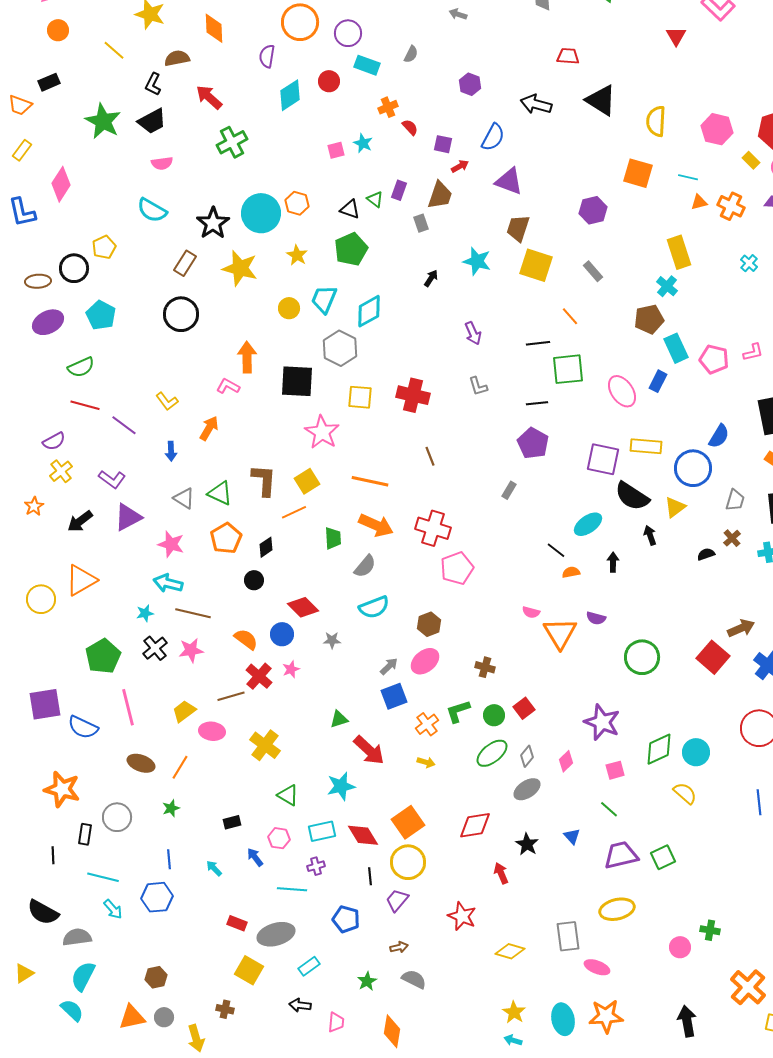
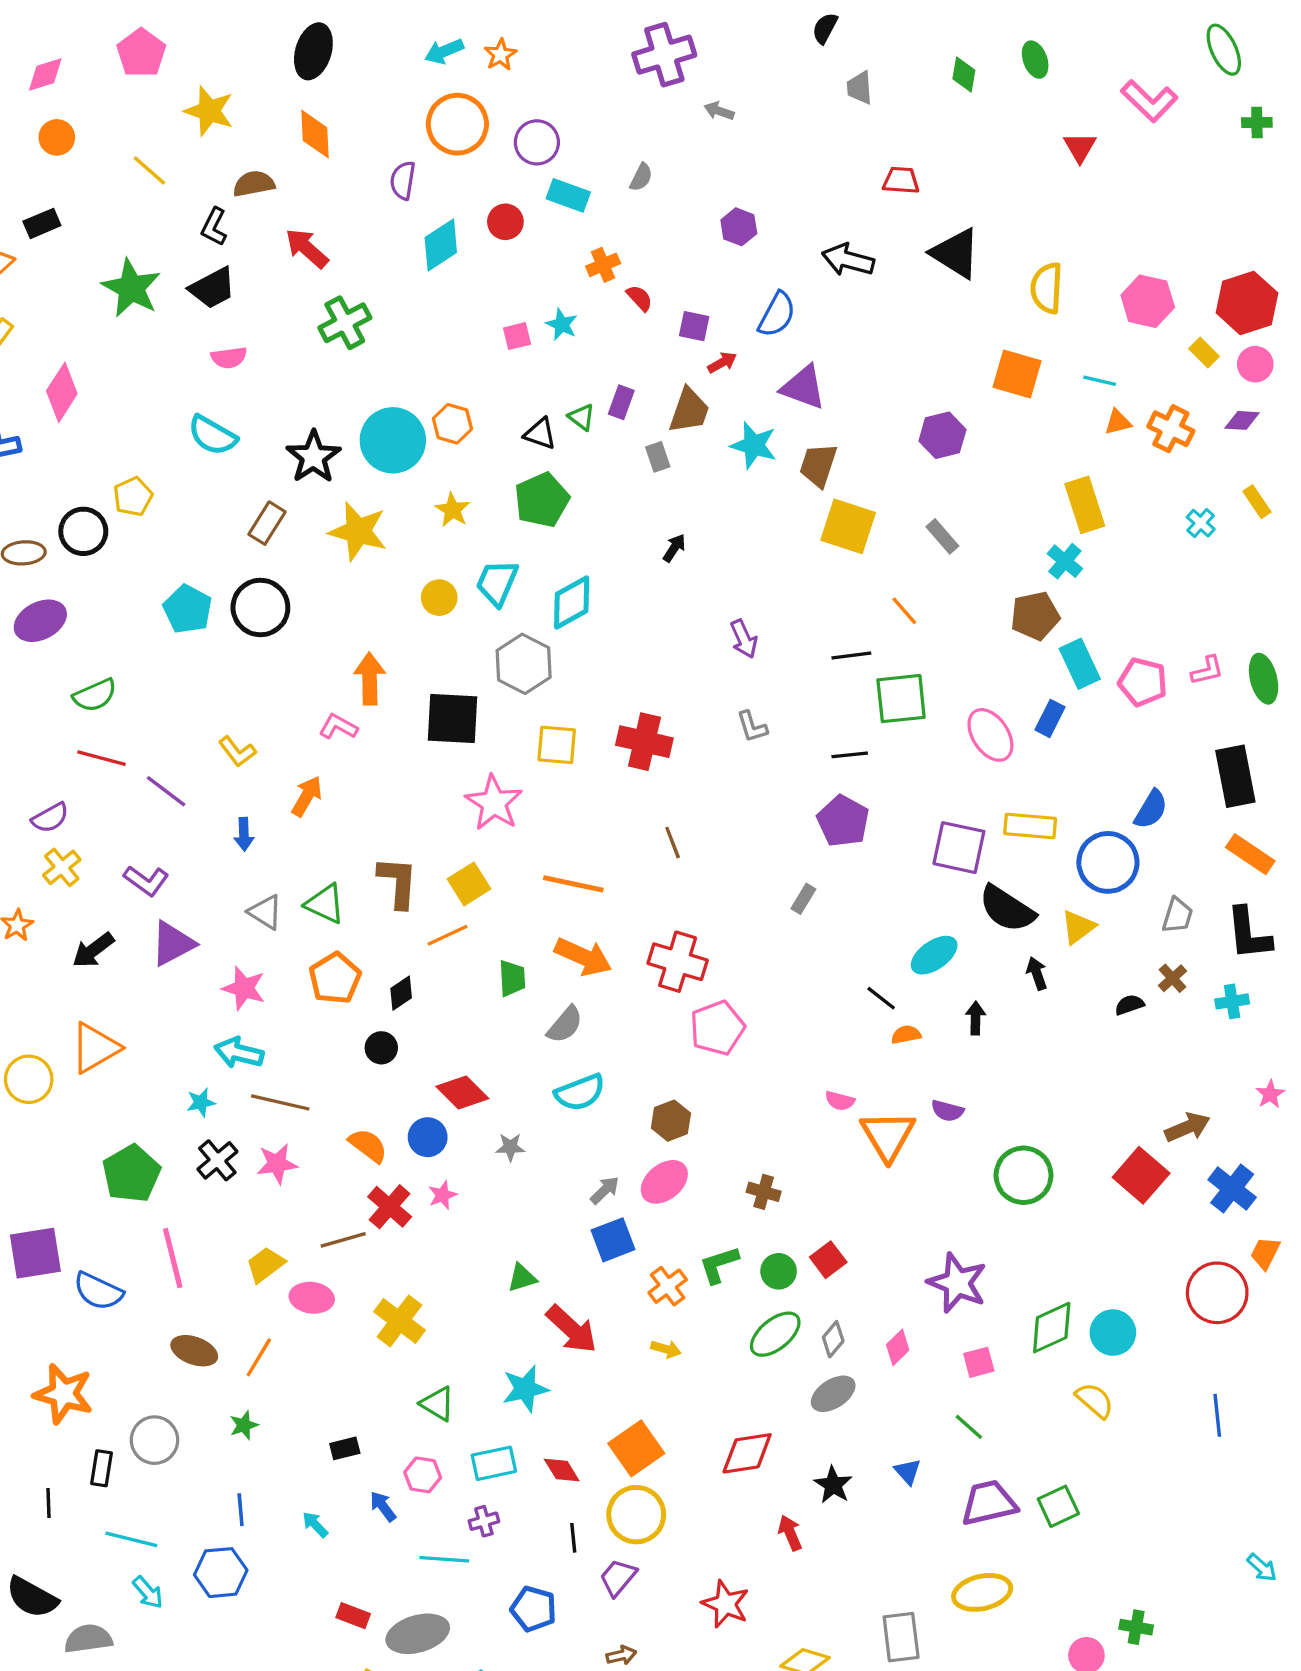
cyan star: (477, 261) -> (754, 445), moved
cyan pentagon: (101, 315) -> (188, 609), moved
red diamond: (363, 835) -> (562, 1470), size x0.7

